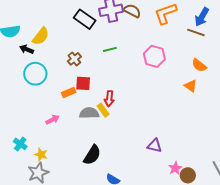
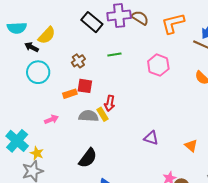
orange triangle: (191, 86) -> (191, 146), moved
cyan cross: (20, 144) -> (17, 141), size x1.6
purple triangle: (155, 146) -> (151, 138), moved

